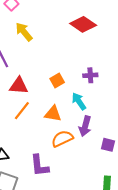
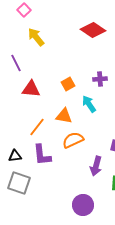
orange line: (22, 111) -> (37, 127), moved
purple arrow: (85, 126) -> (96, 166), moved
purple L-shape: (39, 166) -> (42, 155), moved

